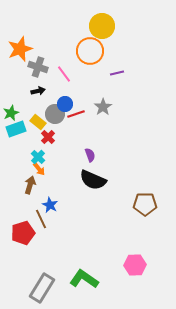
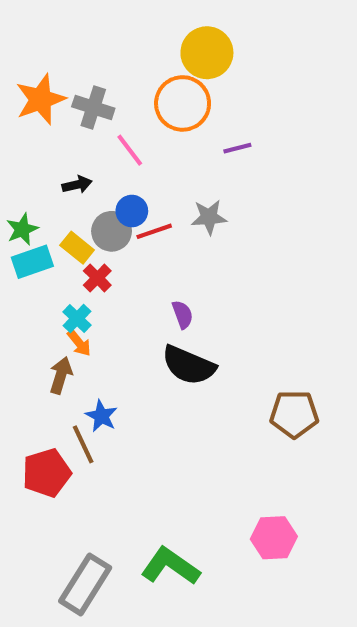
gray cross: (38, 67) -> (93, 108), moved
gray star: (103, 107) -> (209, 217), turned 30

